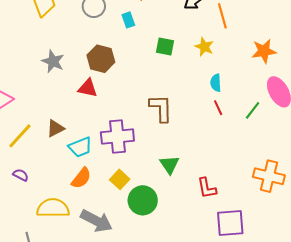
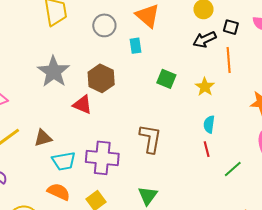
gray star: (53, 61) -> (54, 72), size x1.4
green line: (253, 110) -> (233, 169), moved
orange semicircle: (81, 178) -> (59, 192), turned -115

